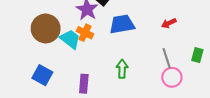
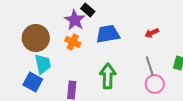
cyan trapezoid: (70, 39) -> (43, 64), moved, turned 40
green arrow: (122, 69) -> (108, 76), size x1.4

